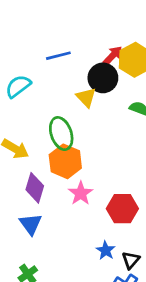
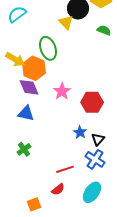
orange hexagon: (65, 161) -> (34, 68), moved
purple diamond: (35, 188) -> (29, 87), turned -40
blue triangle: (31, 224) -> (26, 113), turned -42

